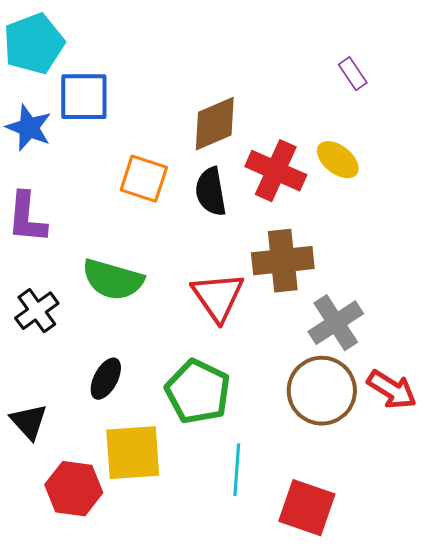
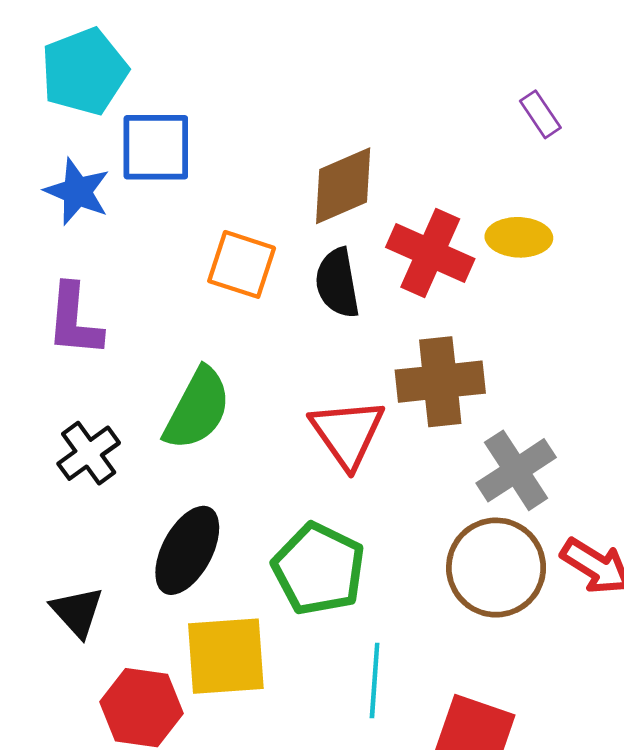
yellow ellipse: (338, 160) -> (519, 237), turned -36
green semicircle: (113, 280) -> (197, 409), turned -78
black ellipse: (106, 379) -> (187, 550), size x1.5

